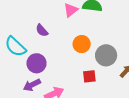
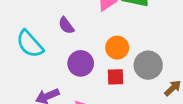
purple circle: (36, 63) -> (81, 63), moved
red square: (89, 76) -> (115, 77), moved

